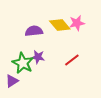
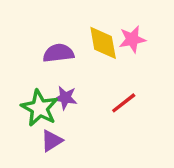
yellow diamond: (60, 25) -> (103, 43), turned 30
purple triangle: (12, 81) -> (52, 141), moved

